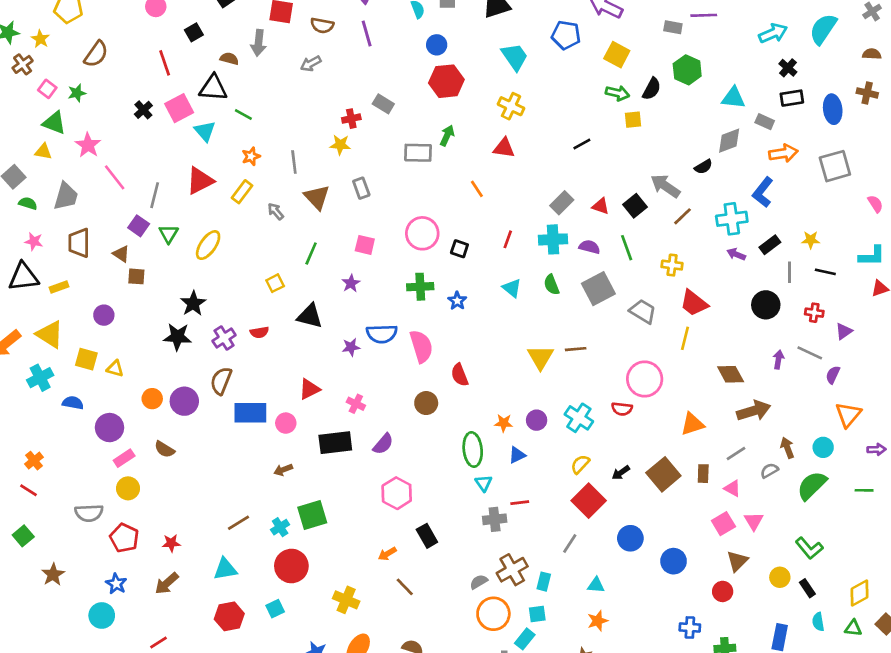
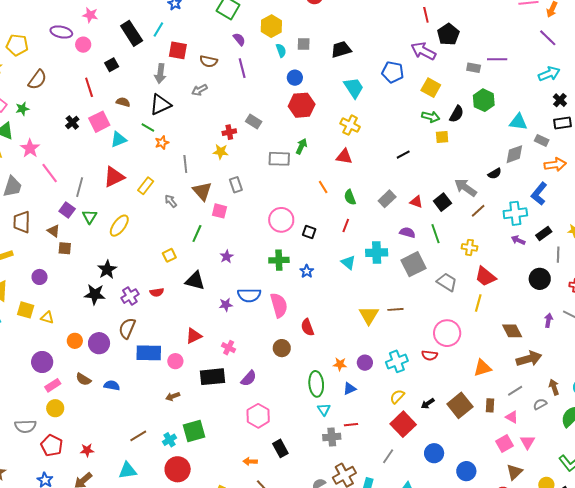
brown semicircle: (229, 59) -> (123, 102), moved
black triangle: (213, 88) -> (160, 105), moved, turned -30
cyan triangle: (205, 131) -> (119, 139), turned 48
orange star: (251, 156) -> (162, 143), moved
cyan cross: (553, 239) -> (377, 253), moved
pink square: (365, 245) -> (220, 211), moved
green semicircle: (552, 285) -> (350, 197), moved
blue semicircle: (73, 403) -> (112, 385), moved
cyan cross: (579, 418) -> (397, 361), turned 35
orange arrow: (387, 554) -> (250, 461), turned 32

